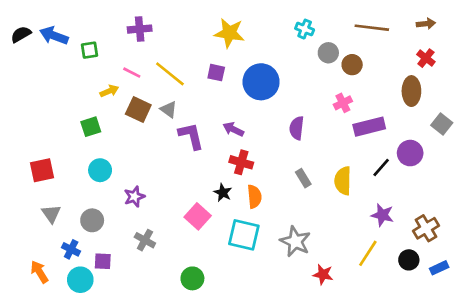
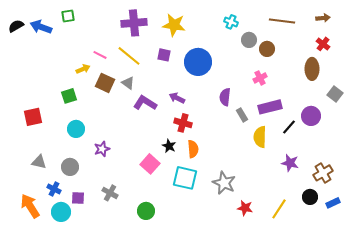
purple cross: (140, 29) -> (134, 23), moved, size x1.4
green square: (90, 50) -> (68, 16), moved
purple rectangle: (369, 127) -> (270, 107), moved
purple L-shape: (191, 136) -> (145, 103), turned -45
red square: (42, 170) -> (33, 117), moved
gray rectangle: (303, 178) -> (242, 115), moved
gray triangle: (51, 214) -> (39, 162), turned -42
gray cross: (145, 240) -> (110, 193), moved
yellow line: (368, 253) -> (279, 209), moved
orange arrow: (39, 272) -> (30, 206), size x1.4

